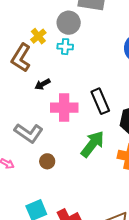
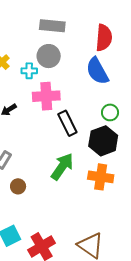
gray circle: (69, 23) -> (49, 56), moved
pink cross: (64, 108) -> (46, 96), moved

